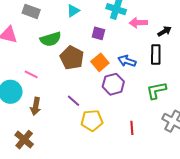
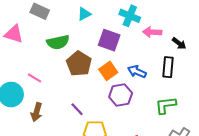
black arrow: (164, 31) -> (179, 43), turned 64
purple square: (98, 33) -> (109, 40), size x1.5

